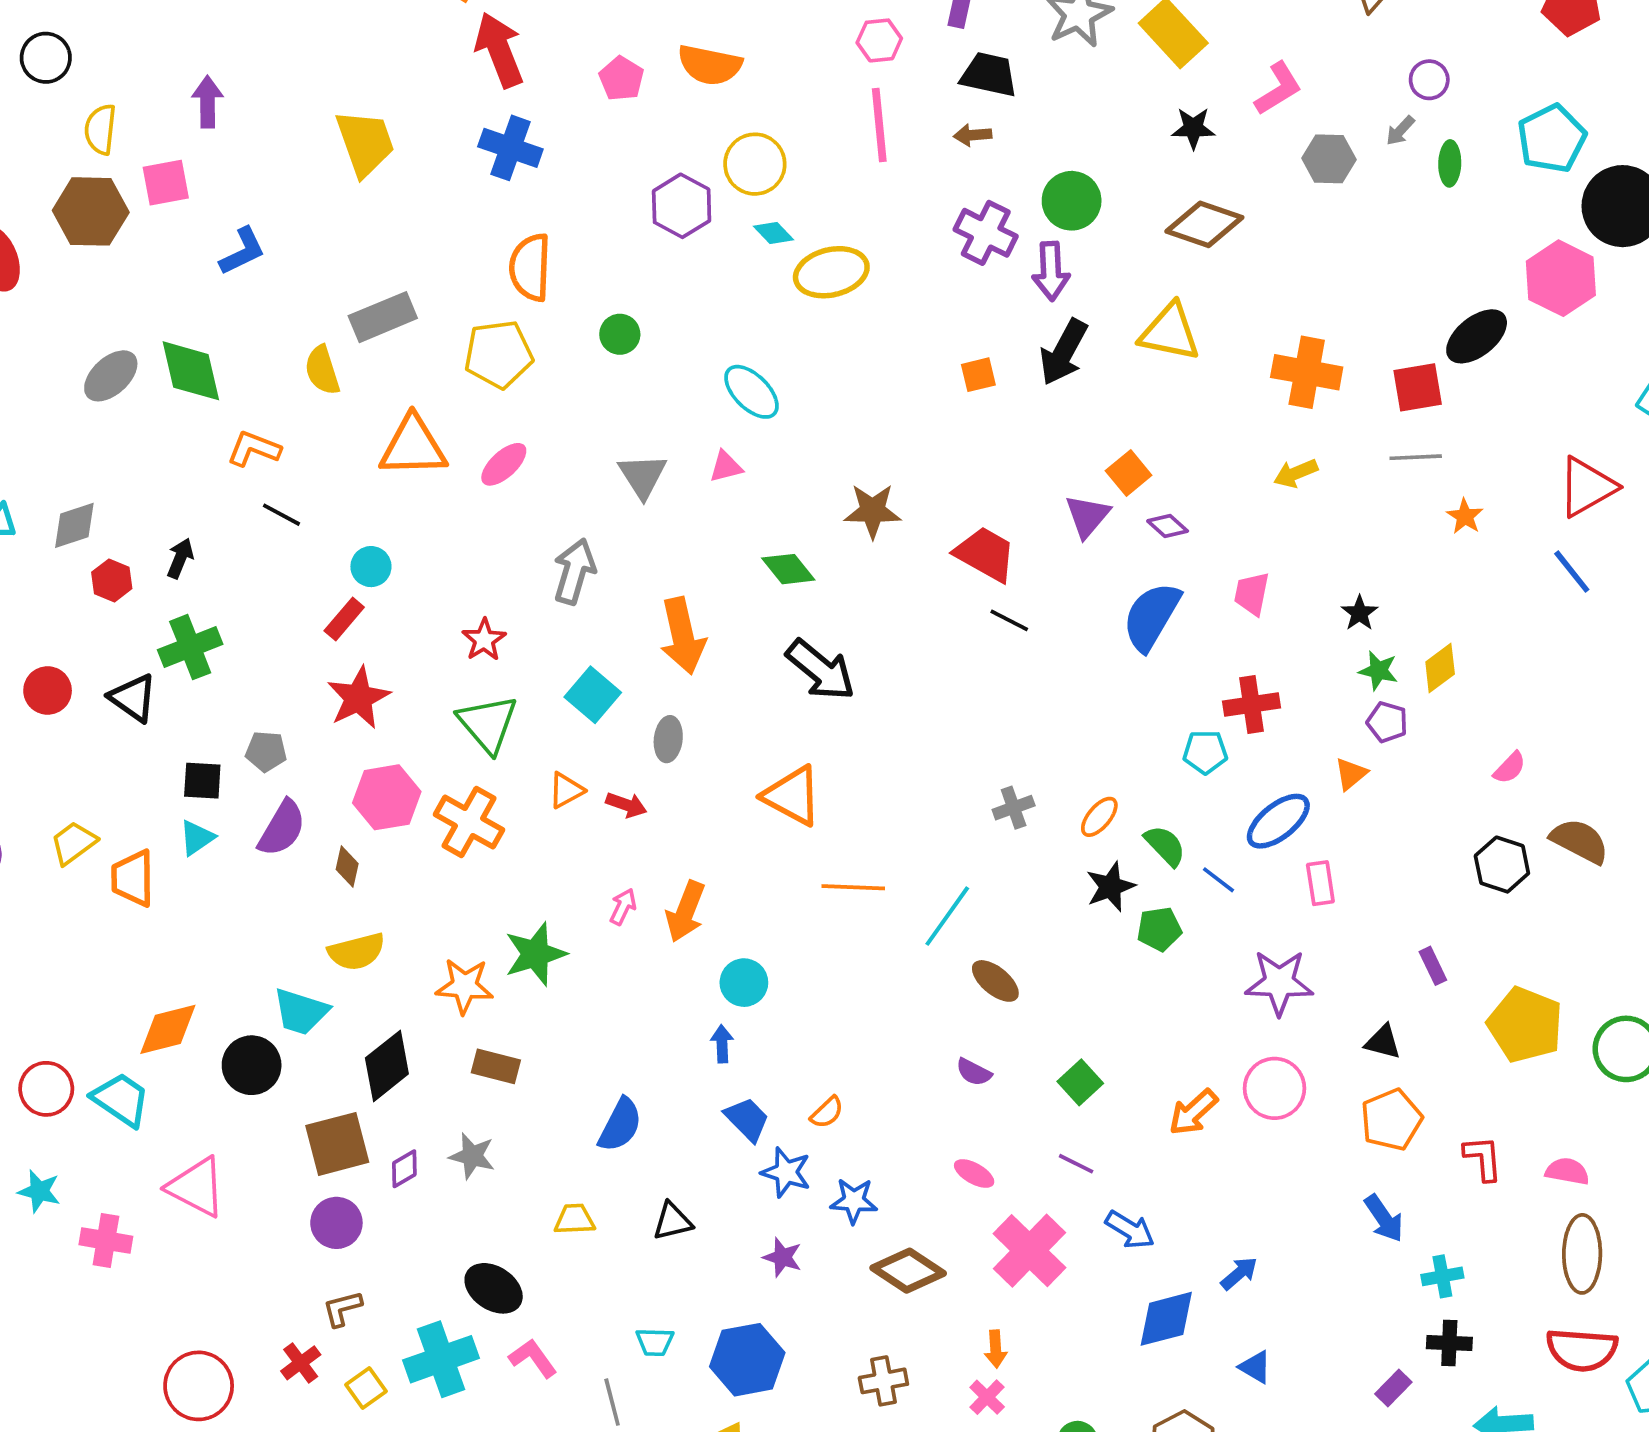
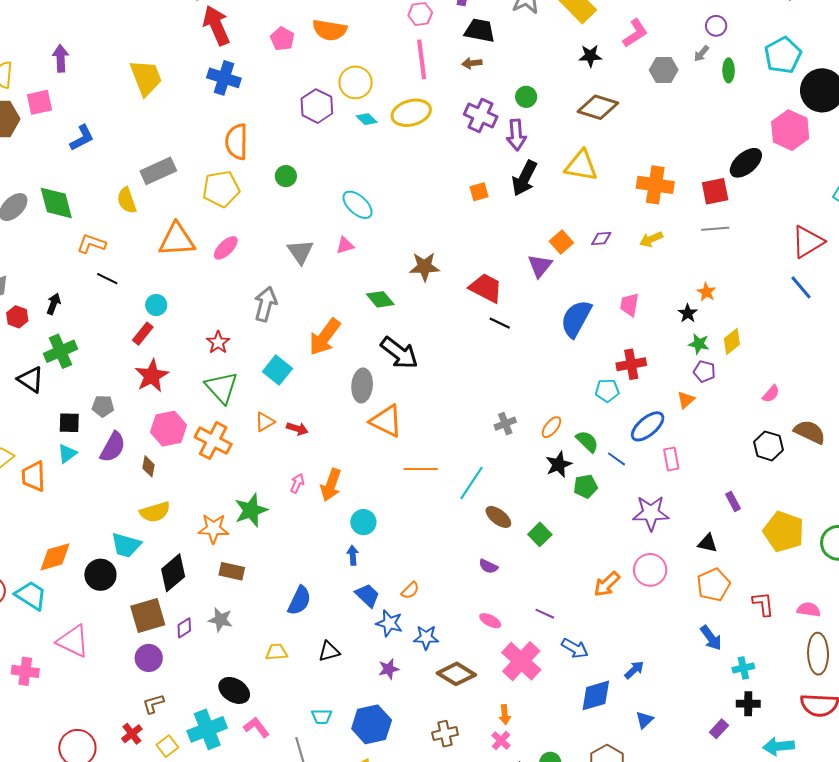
green circle: (1072, 201) -> (526, 97), size x0.7
yellow ellipse: (831, 272) -> (411, 113), moved
orange star: (1465, 516) -> (706, 292), moved
purple diamond: (1168, 526) -> (601, 238), moved, turned -45
orange arrow: (683, 636) -> (325, 337), turned 51
gray ellipse: (668, 739) -> (362, 385), moved, size x1.4
green square: (1080, 1082) -> (540, 534), moved
purple star: (782, 1257) -> (389, 669), turned -30
blue triangle: (1255, 1367) -> (644, 720), turned 48

